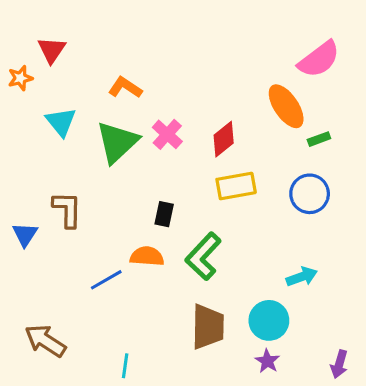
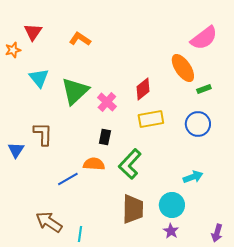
orange L-shape: (125, 87) -> (80, 39), moved
pink cross: (167, 134) -> (107, 102), moved
brown arrow: (45, 341) -> (49, 222), moved

